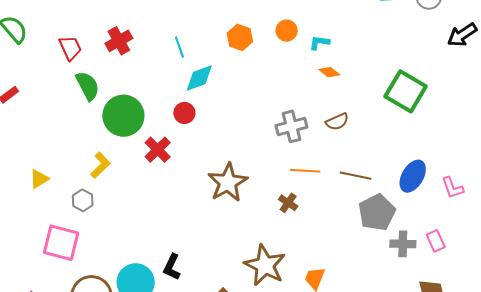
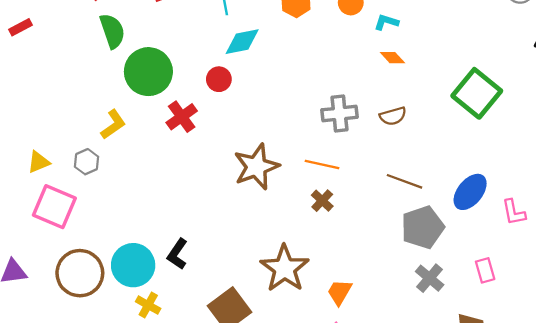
orange line: (305, 171) -> (322, 164), moved
yellow triangle: (39, 179) -> (39, 162), moved
gray cross: (403, 244) -> (430, 278), moved, turned 30

